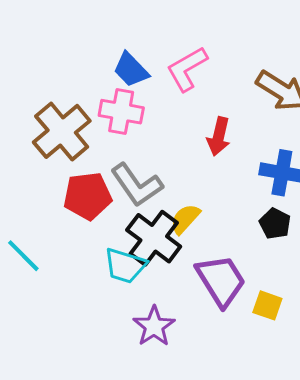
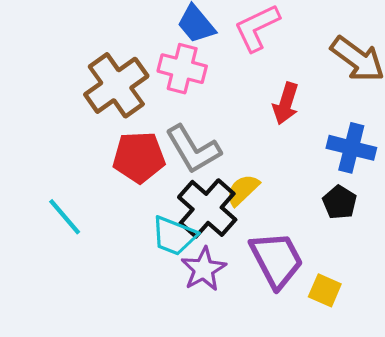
purple star: (154, 326) -> (204, 269), moved

